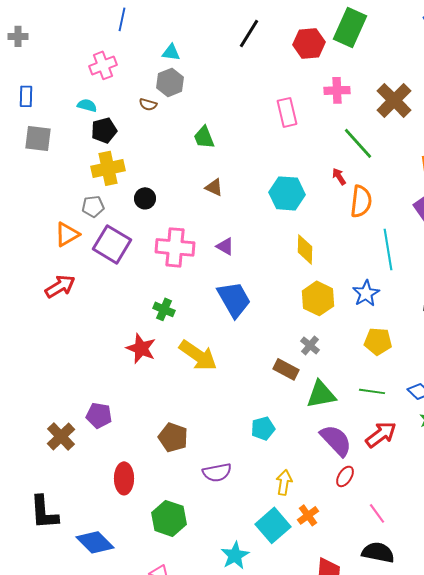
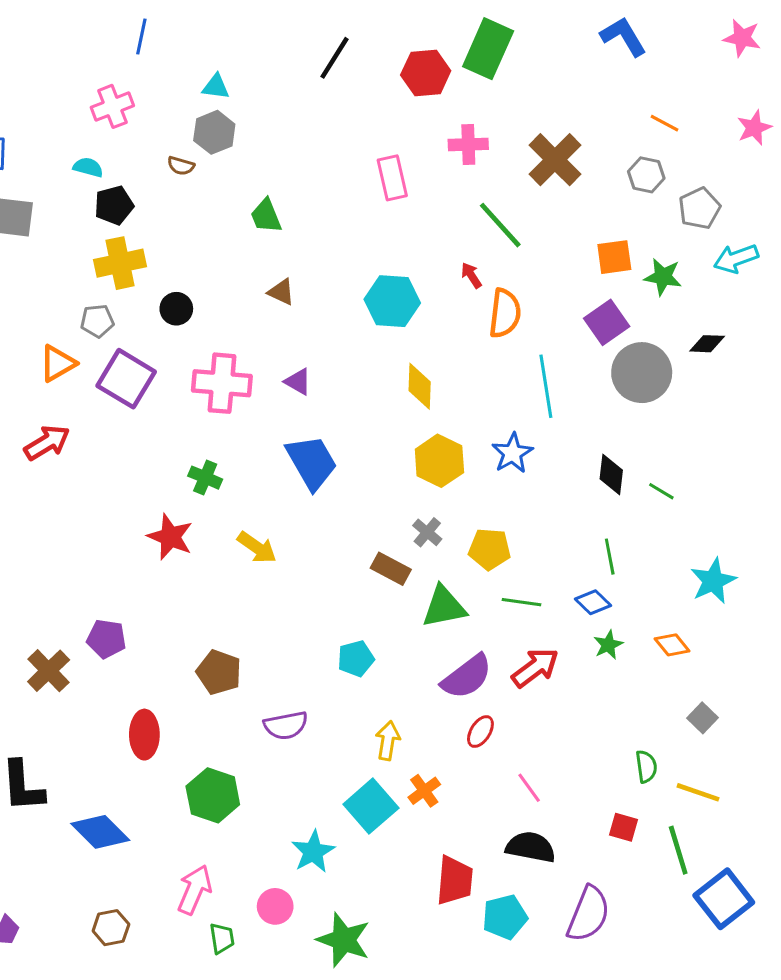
yellow pentagon: (378, 341) -> (490, 549), moved
yellow arrow: (198, 355) -> (257, 547), size x0.7
purple semicircle: (336, 440) -> (467, 677), turned 96

